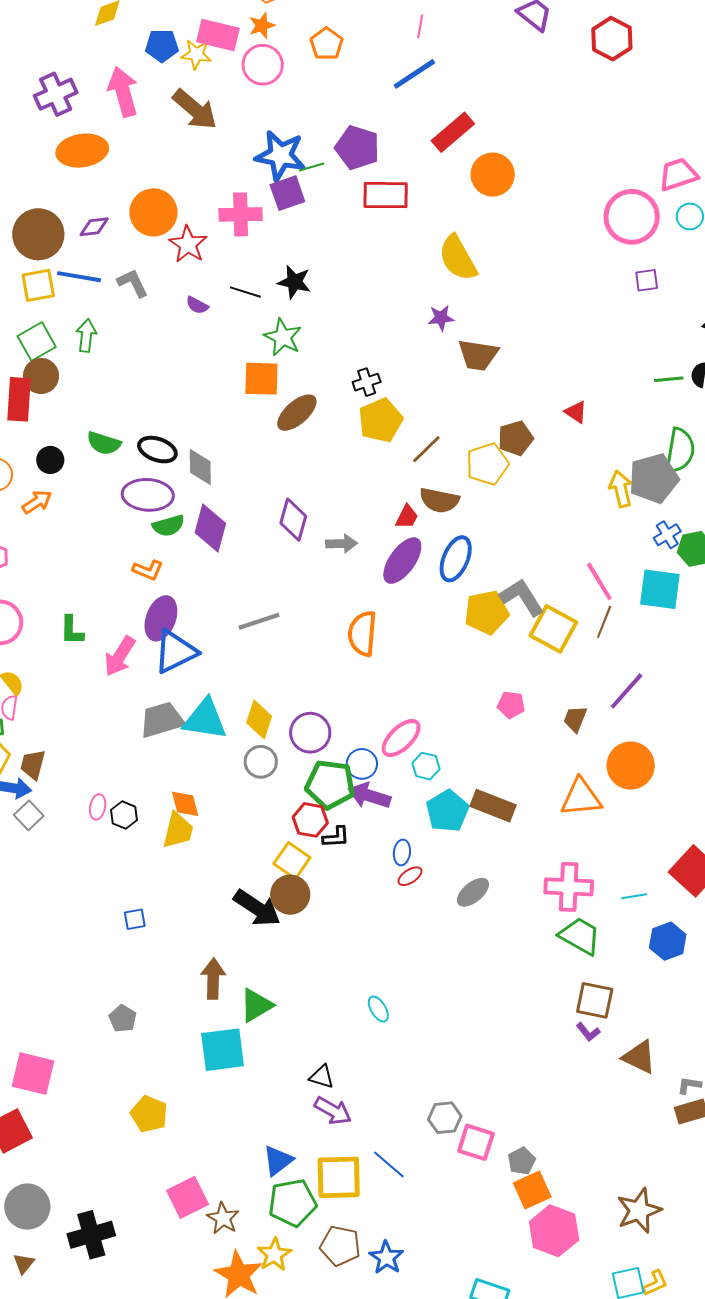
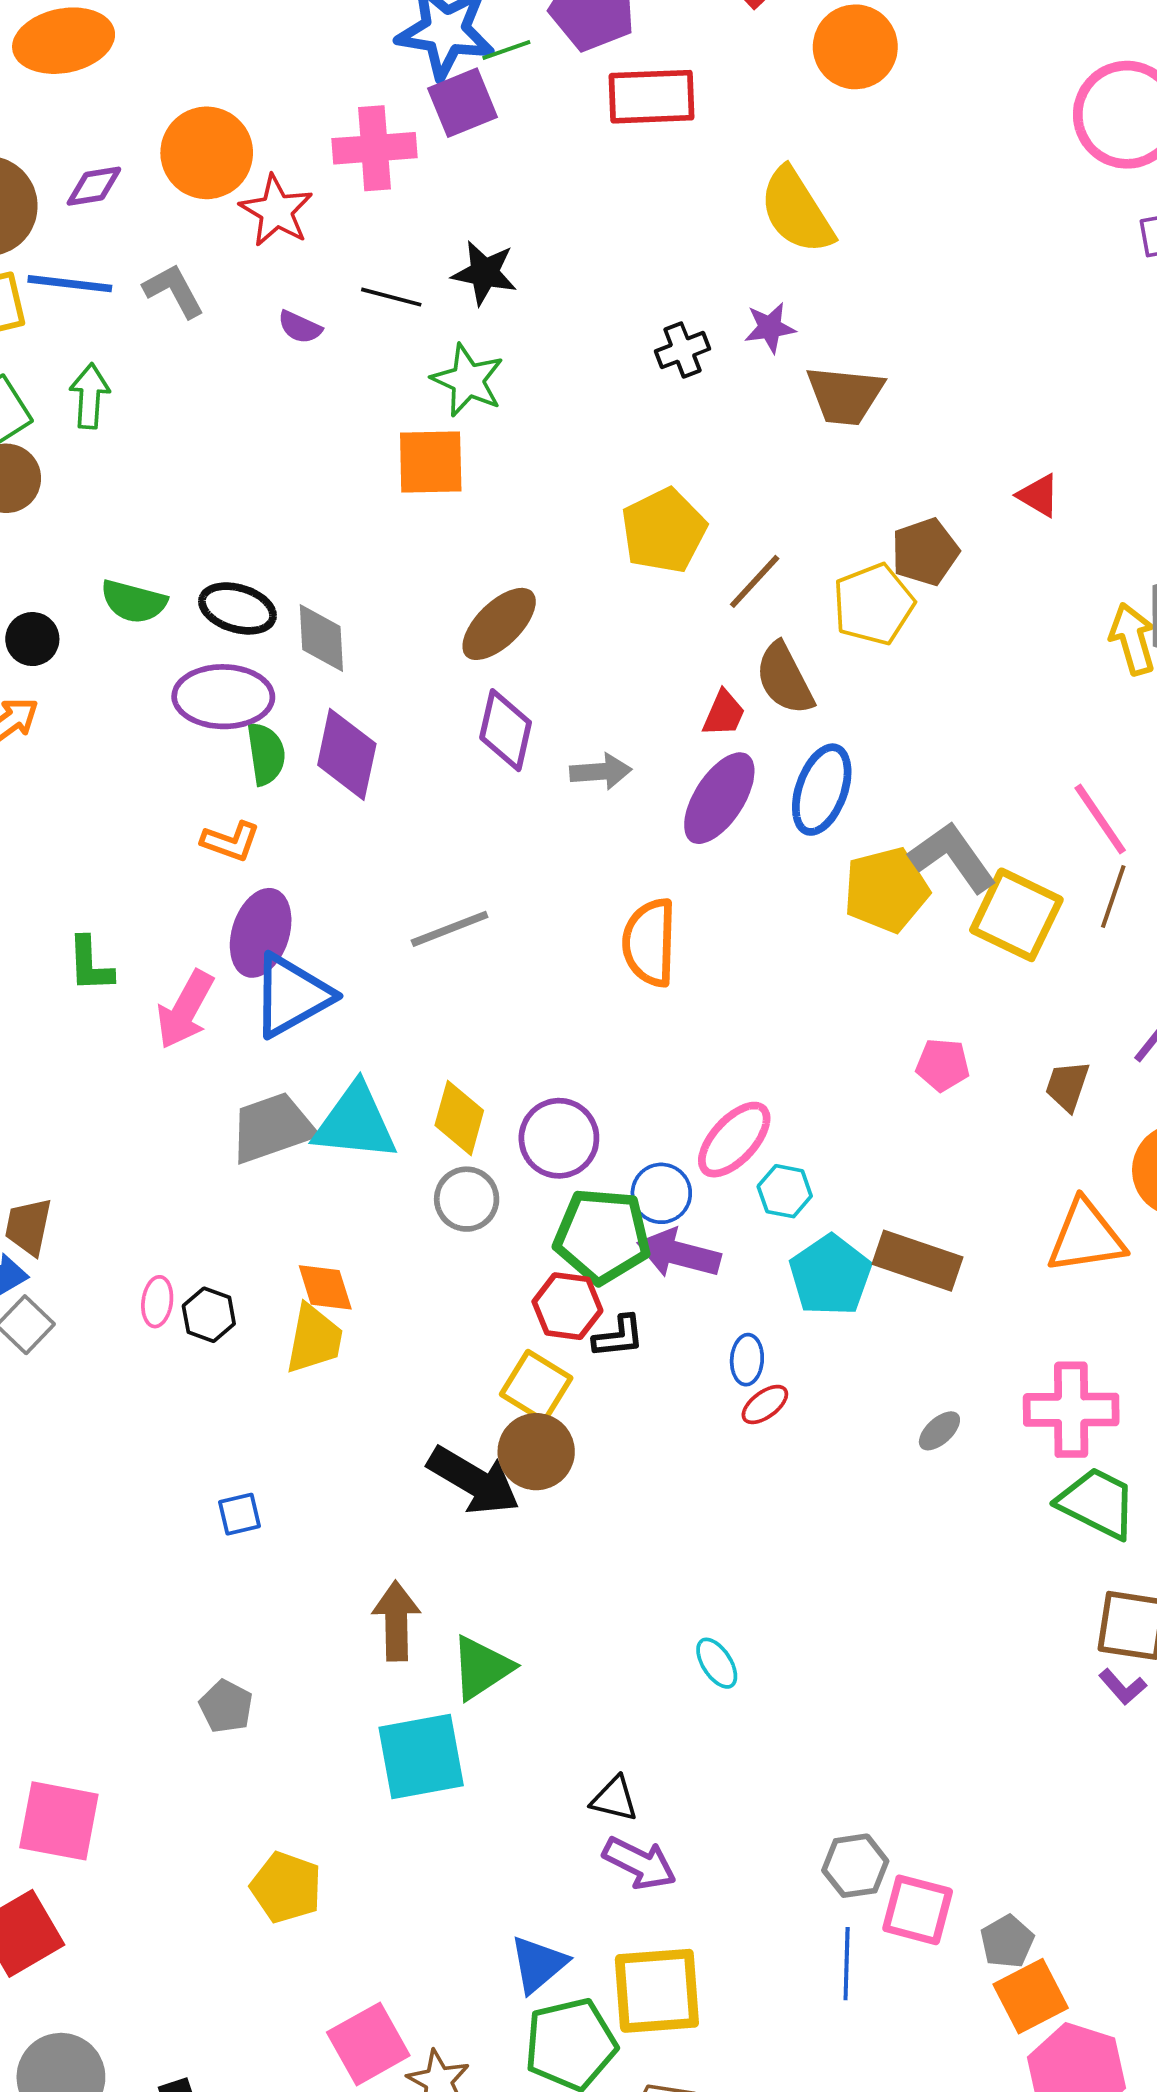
black cross: (367, 382) -> (683, 350), moved
brown ellipse: (297, 413) -> (499, 624), moved
brown semicircle: (439, 500) -> (785, 679), turned 54
green semicircle: (168, 526) -> (266, 754), turned -80
gray ellipse: (473, 892) -> (939, 1431), moved, size x0.7
blue line: (389, 1164) -> (847, 1964), moved, turned 54

